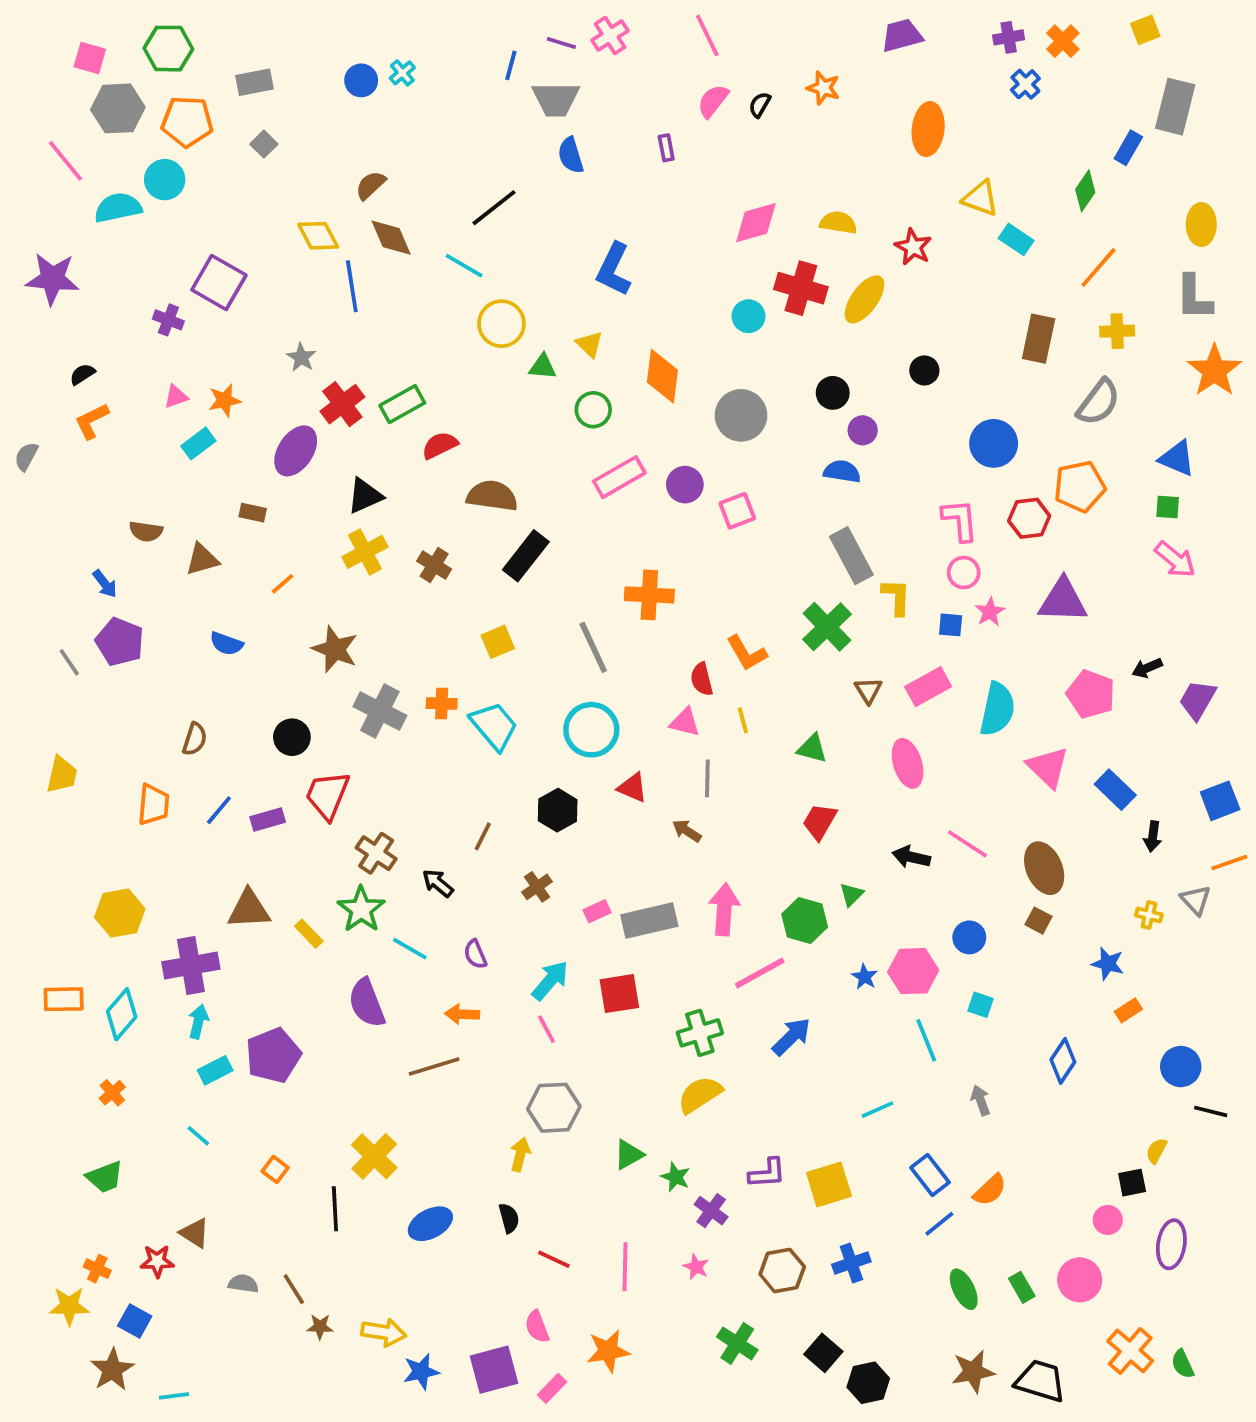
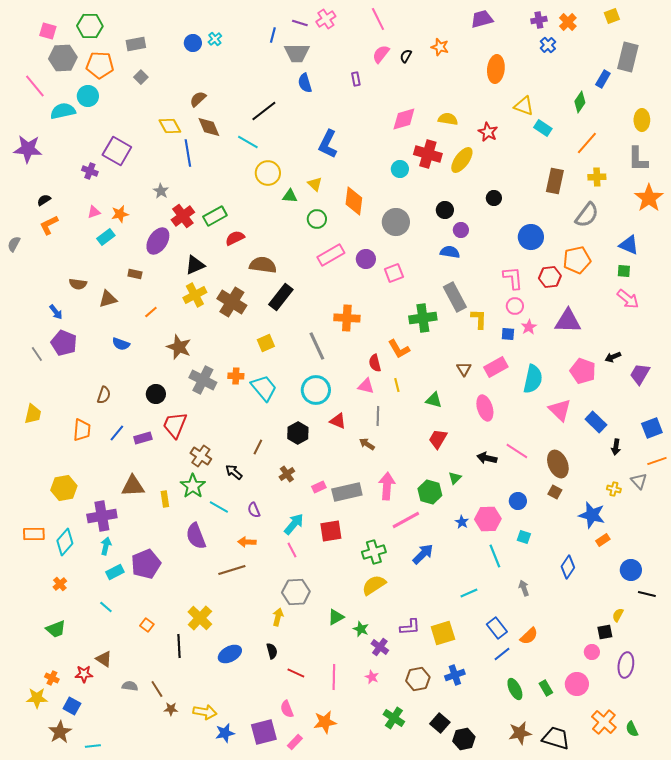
brown cross: (434, 565) -> (232, 302), size x1.6
green cross: (827, 627) -> (423, 318), moved, turned 36
yellow rectangle: (309, 934) -> (165, 499), turned 35
blue star: (1108, 964) -> (592, 515), size x1.5

